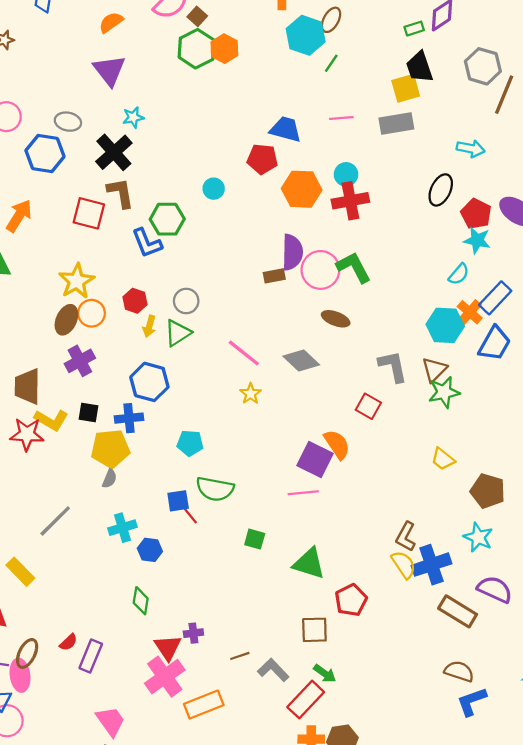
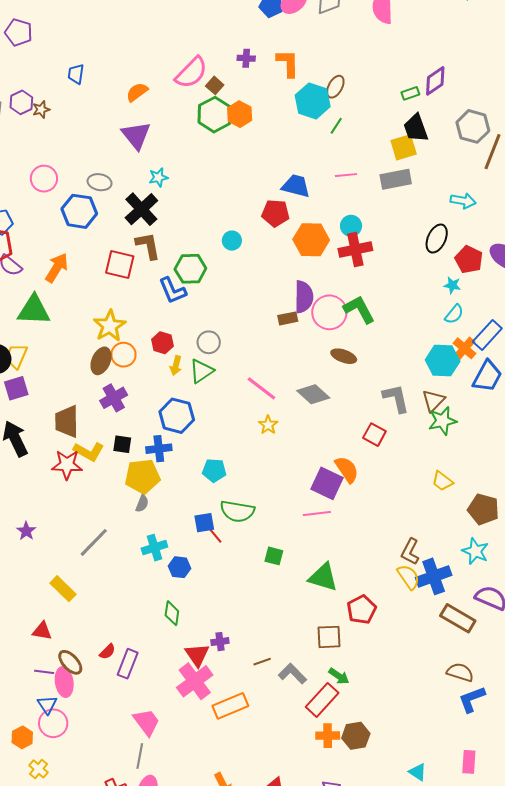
cyan star: (477, 240) -> (452, 285), moved, size x0.7
brown ellipse: (27, 653) -> (70, 662), turned -68

